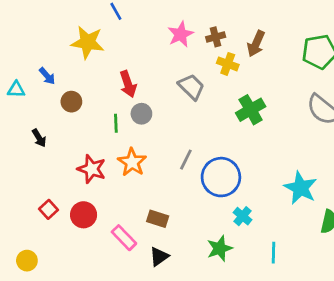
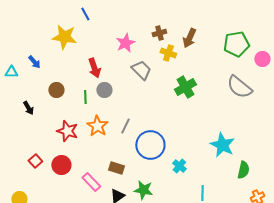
pink star: (181, 34) -> (125, 43), moved
brown circle: (71, 102) -> (56, 90), moved
gray line: (186, 160) -> (125, 126), moved
blue circle: (221, 177) -> (150, 145), moved
green star: (220, 248) -> (143, 190), moved, turned 30

